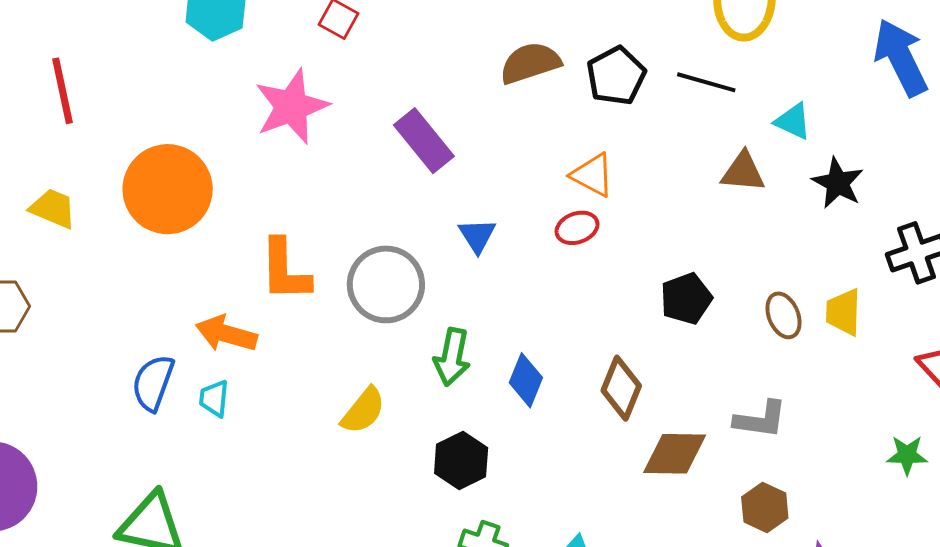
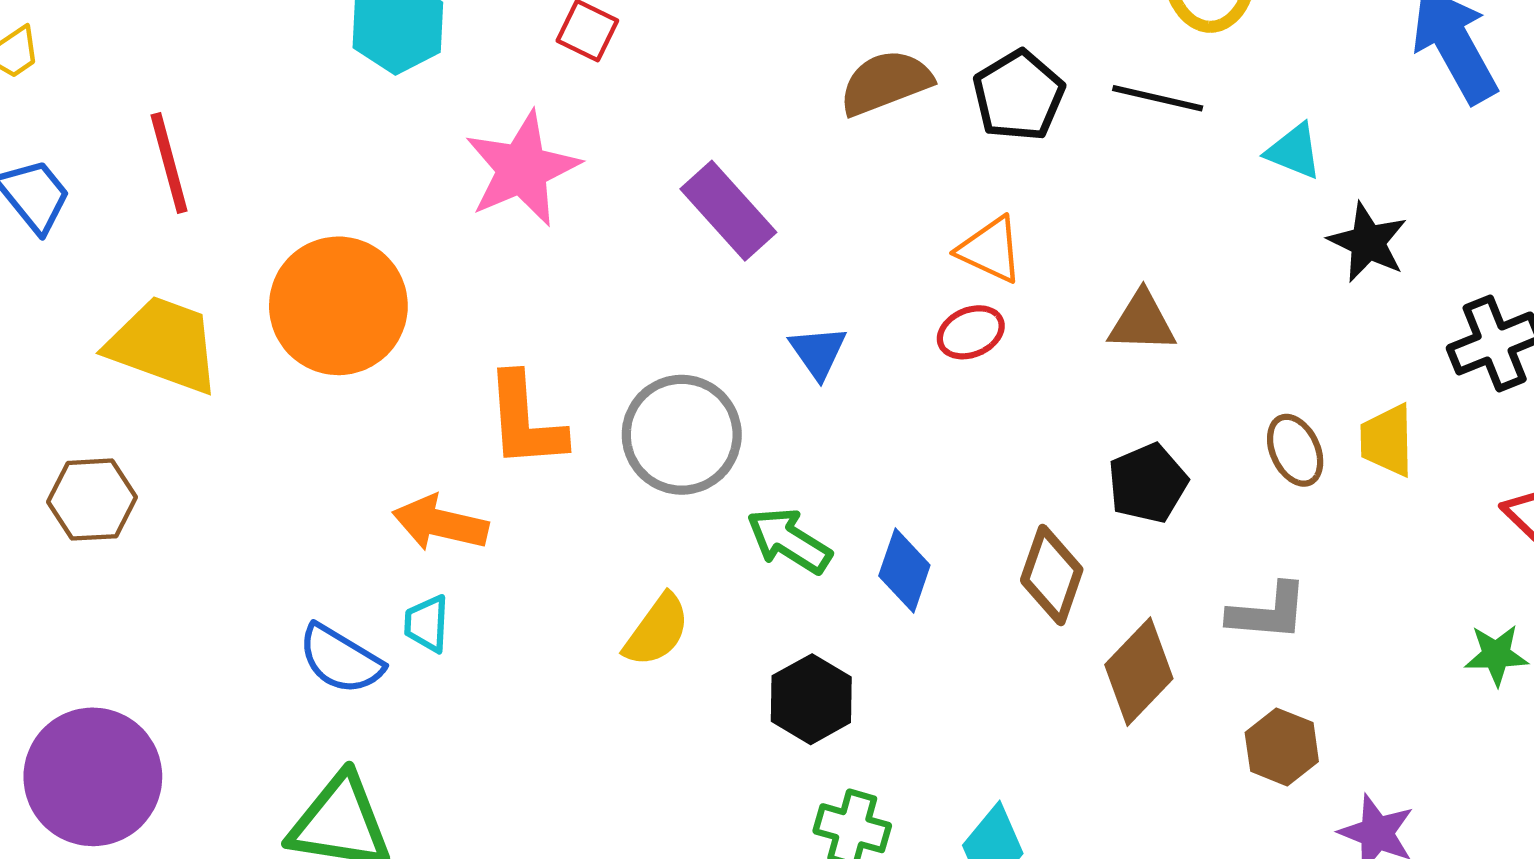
brown triangle: (743, 172) -> (1142, 322), moved
yellow trapezoid: (53, 208) -> (164, 345), size x1.6
black pentagon: (686, 299) -> (1148, 483), moved
green arrow: (452, 357) -> (789, 541), turned 114
blue semicircle: (153, 383) -> (340, 659), moved, turned -76
brown diamond: (675, 454) -> (1139, 672), turned -44

